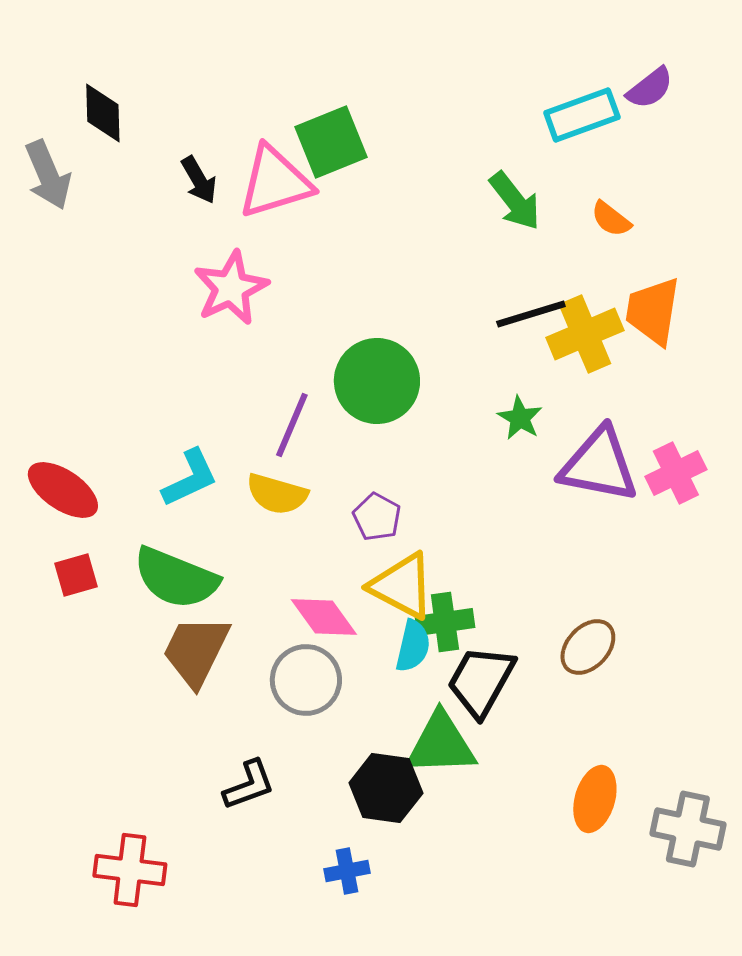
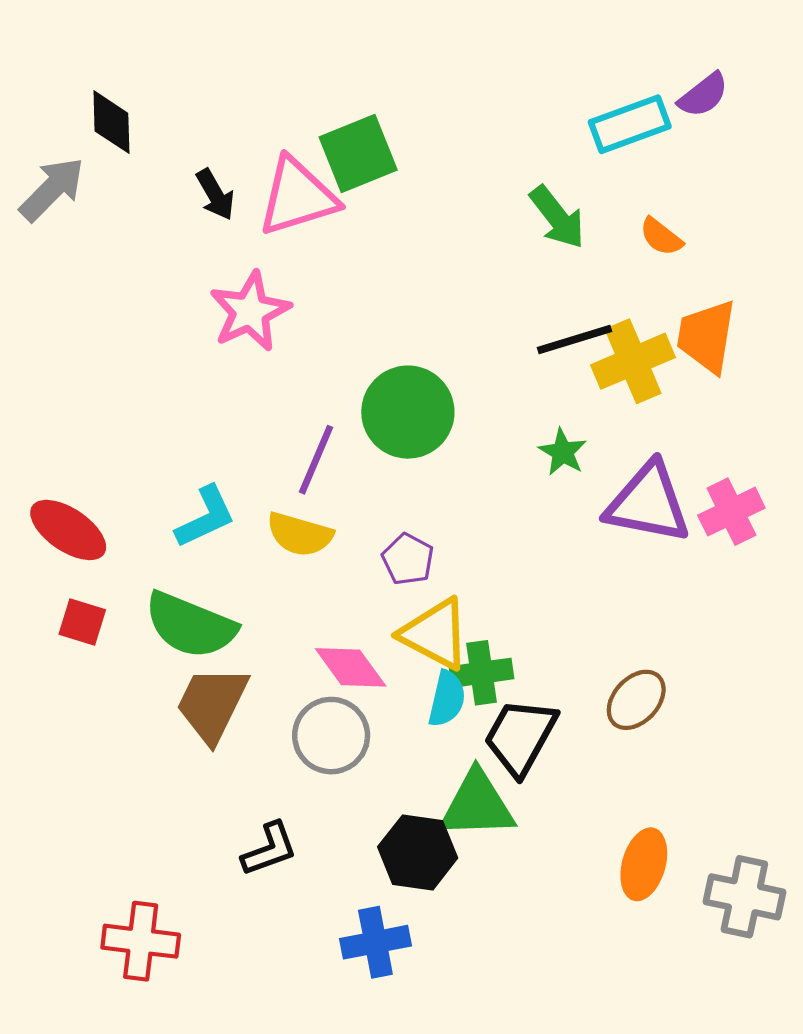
gray arrow: (48, 175) -> (52, 189), turned -112
red square: (76, 575) -> (82, 622), turned 33
blue cross: (347, 871) -> (375, 942), size x1.4

